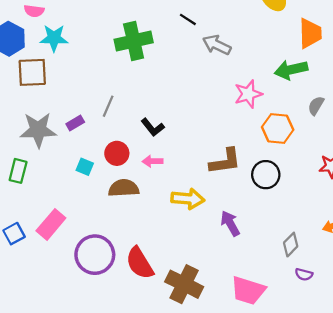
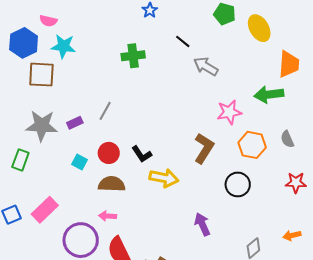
green cross: (134, 41) -> (133, 56), size x0.7
gray semicircle: (316, 106) -> (287, 139), moved, turned -60
black L-shape: (153, 127) -> (142, 154), moved
pink arrow: (153, 161) -> (108, 216), moved
brown L-shape: (225, 161) -> (204, 148), moved, turned -56
yellow arrow: (188, 199) -> (164, 178), moved

